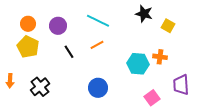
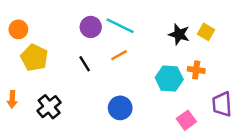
black star: (144, 14) -> (179, 34), moved
orange circle: (28, 24) -> (18, 29), moved
purple circle: (58, 26) -> (91, 27), moved

